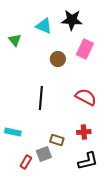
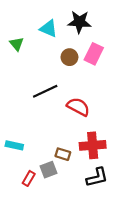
brown circle: (58, 59) -> (69, 57), moved
red semicircle: (86, 97) -> (78, 107), moved
black line: (41, 98) -> (45, 91), moved, turned 60
red cross: (84, 132) -> (93, 145), size x1.6

